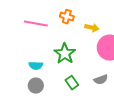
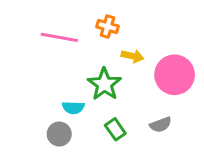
yellow arrow: (92, 28) -> (132, 56), moved
cyan semicircle: (36, 66) -> (73, 108), moved

